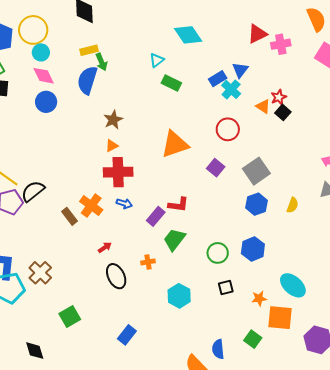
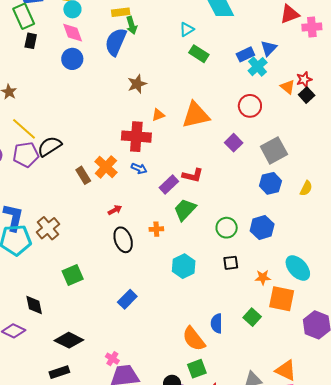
orange triangle: (112, 146) -> (158, 115), moved

